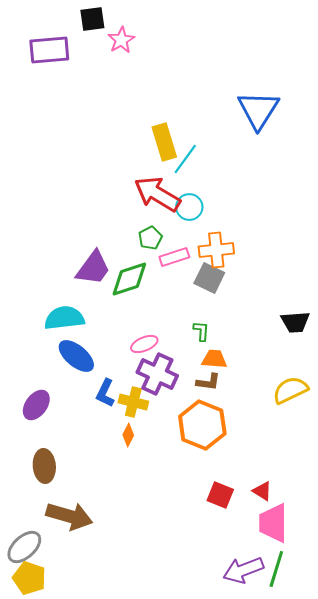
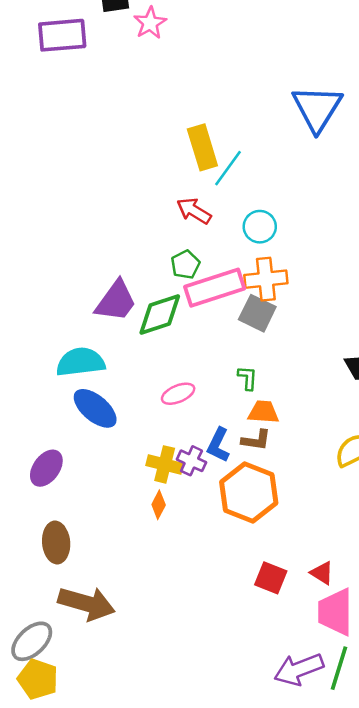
red arrow: (157, 194) -> (194, 211), size x0.6
cyan circle: (189, 207) -> (260, 227), moved
pink rectangle: (174, 257) -> (215, 288), size x1.6
purple cross: (157, 374) -> (191, 461), moved, size x0.6
blue L-shape: (105, 393) -> (218, 445), moved

